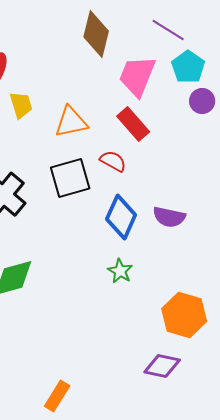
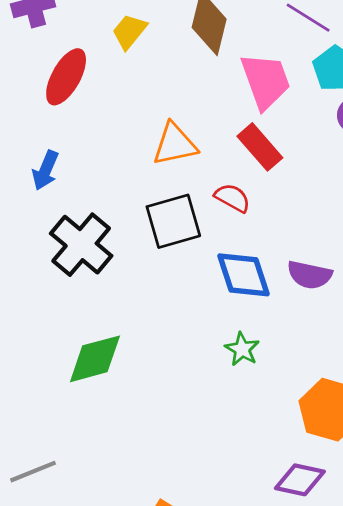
pink trapezoid: (137, 76) -> (265, 81), turned 138
yellow trapezoid: (21, 105) -> (129, 31), moved, turned -124
blue diamond: (121, 217) -> (243, 275), turned -42

